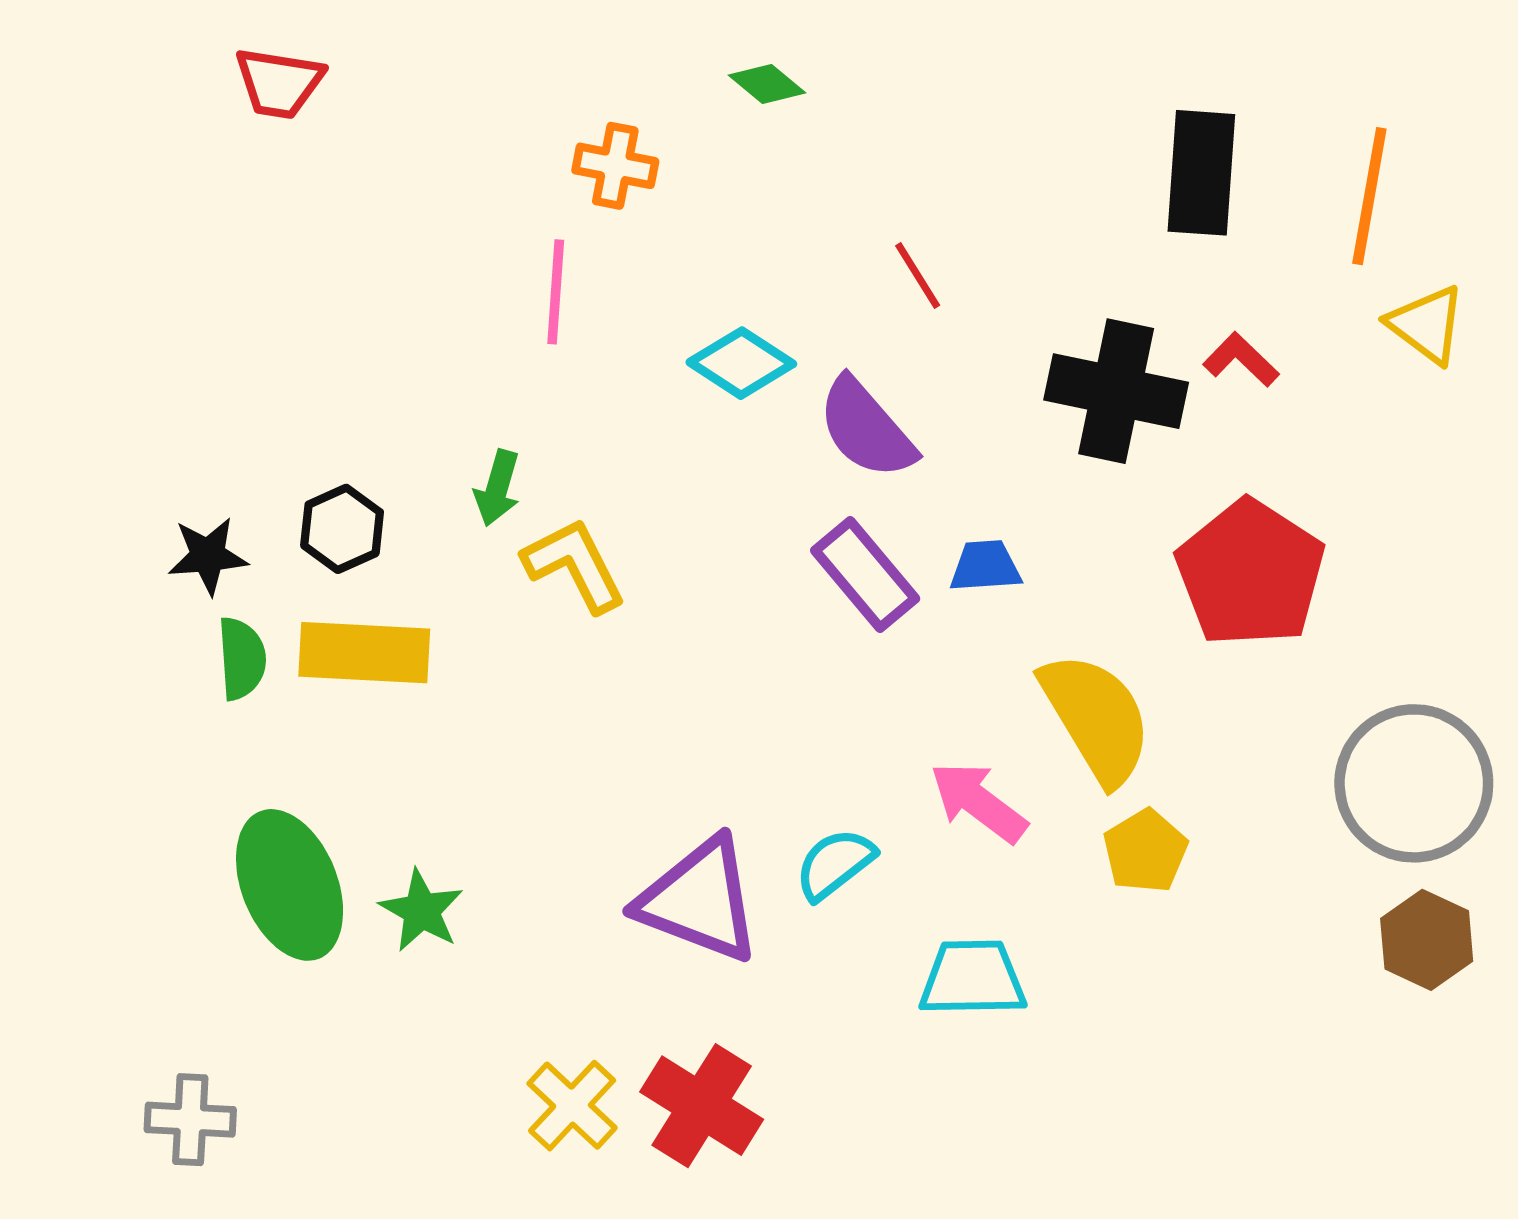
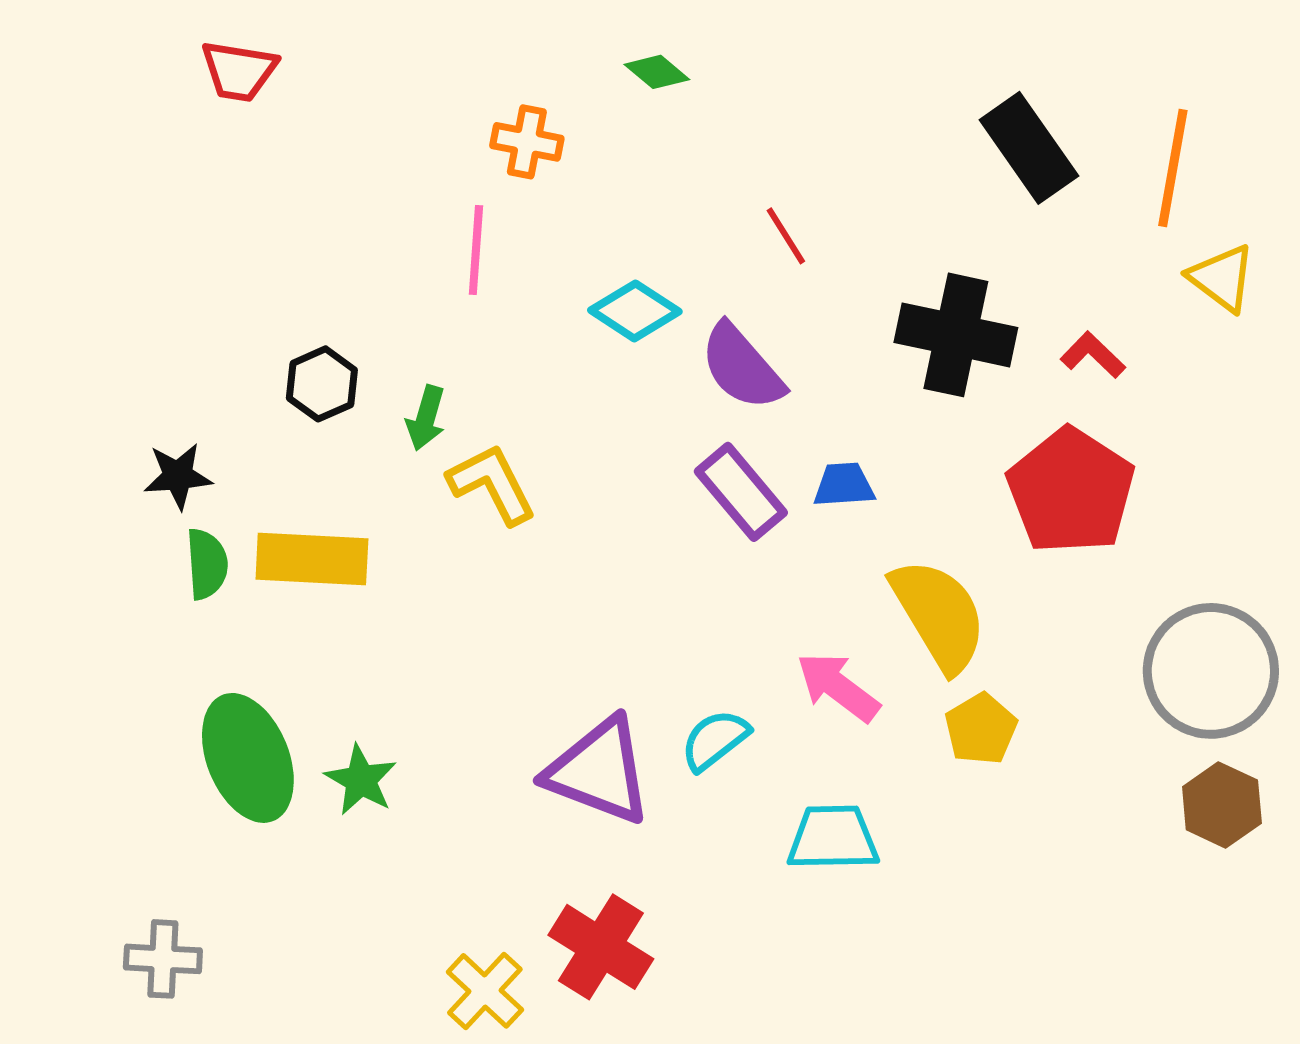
black rectangle: (1201, 173) -> (1029, 148), turned -39
red L-shape: (1241, 360) -> (1093, 355), moved
black hexagon: (342, 529) -> (322, 384), moved
yellow cross: (572, 1106) -> (485, 991), moved

